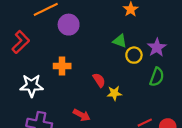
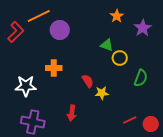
red L-shape: (21, 42) -> (16, 32), moved
purple star: (157, 47) -> (143, 28), moved
red arrow: (82, 115) -> (72, 113), turned 70

